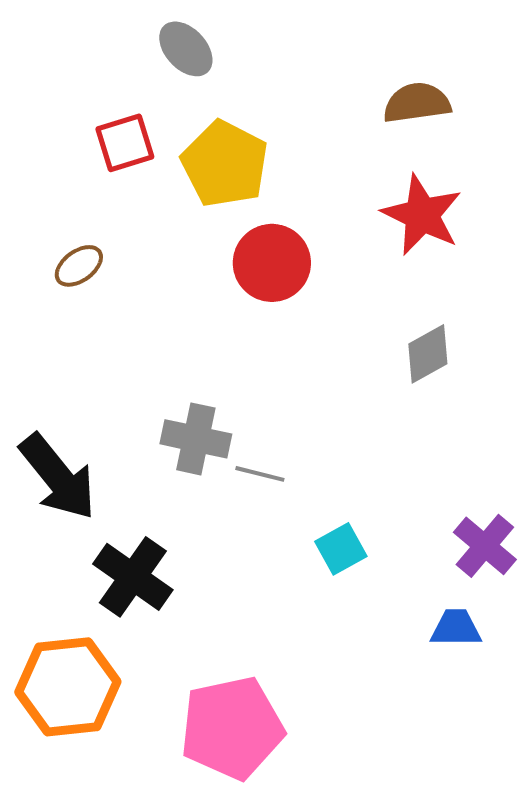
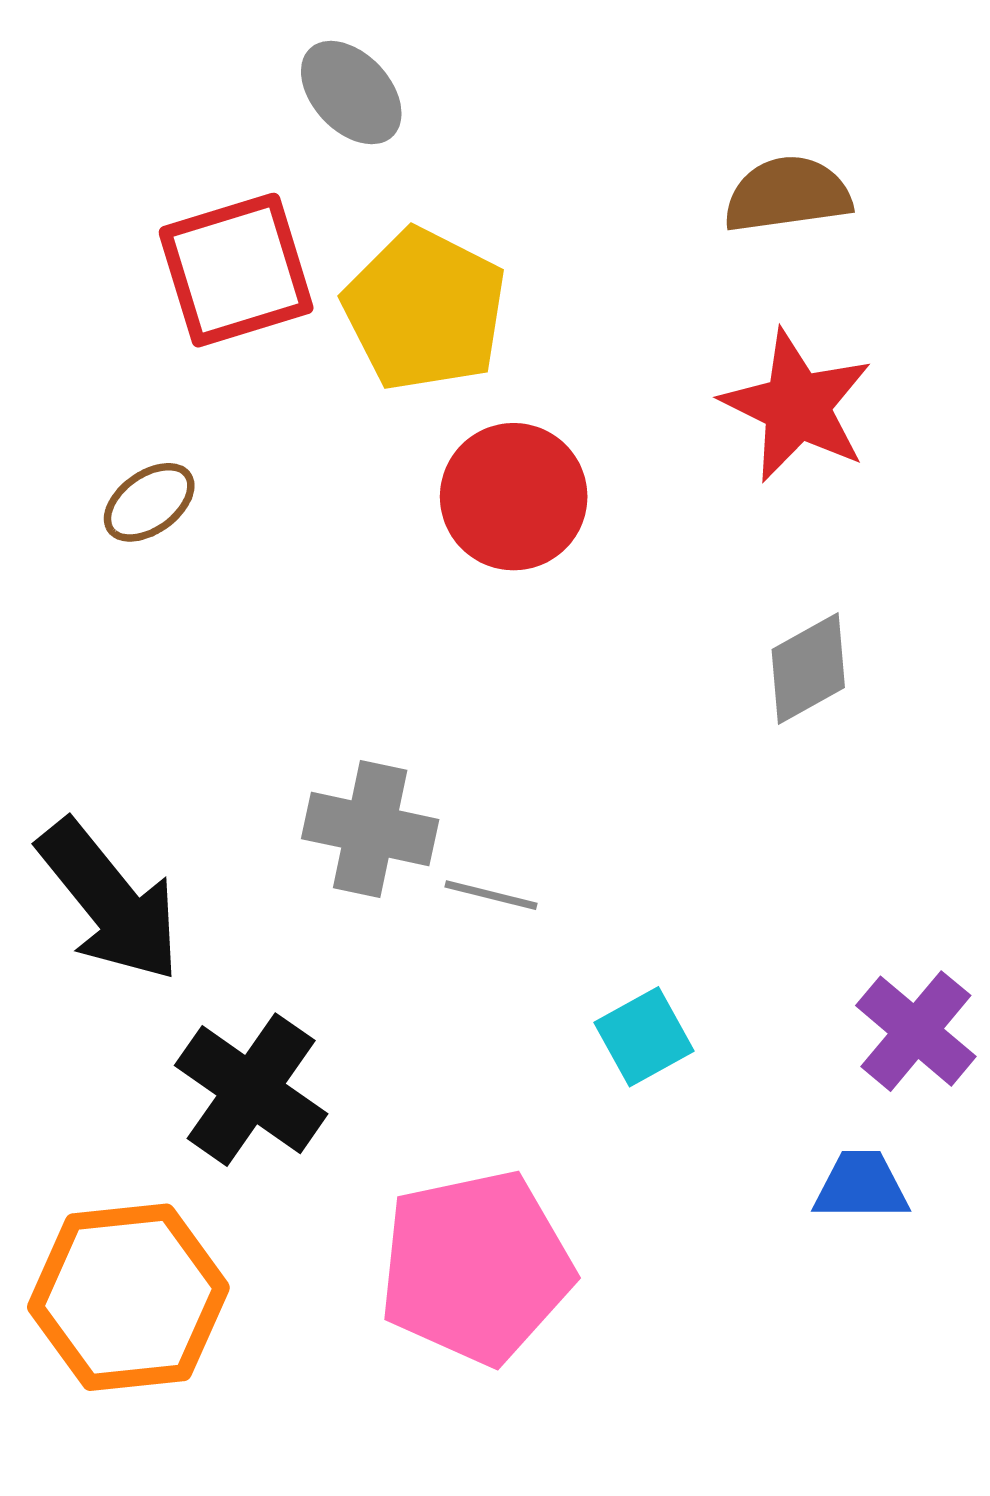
red square: (125, 143) -> (236, 270), size x1.4
pink pentagon: (232, 728) -> (476, 1267), moved

